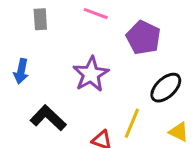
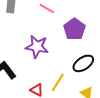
purple star: (91, 74) -> (37, 47), turned 30

